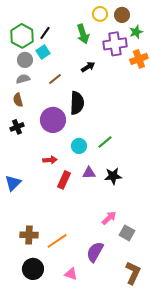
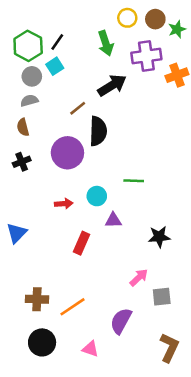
green star: (136, 32) -> (177, 29), moved
black arrow: (88, 67) -> (112, 85), size x1.6
brown line: (55, 79) -> (78, 108), moved
green line: (105, 142) -> (134, 181), turned 42
cyan circle: (79, 146) -> (97, 196), moved
black star: (113, 176) -> (159, 237), moved
red rectangle: (64, 180) -> (81, 243), moved
gray square: (127, 233) -> (162, 297), turned -35

